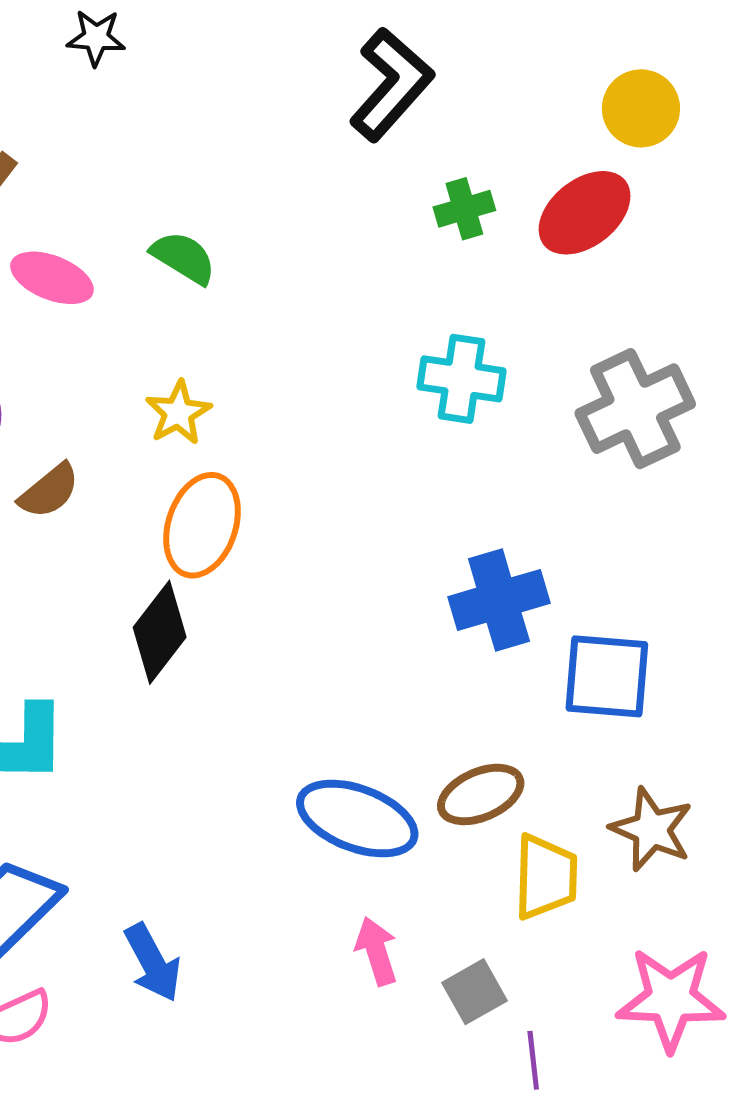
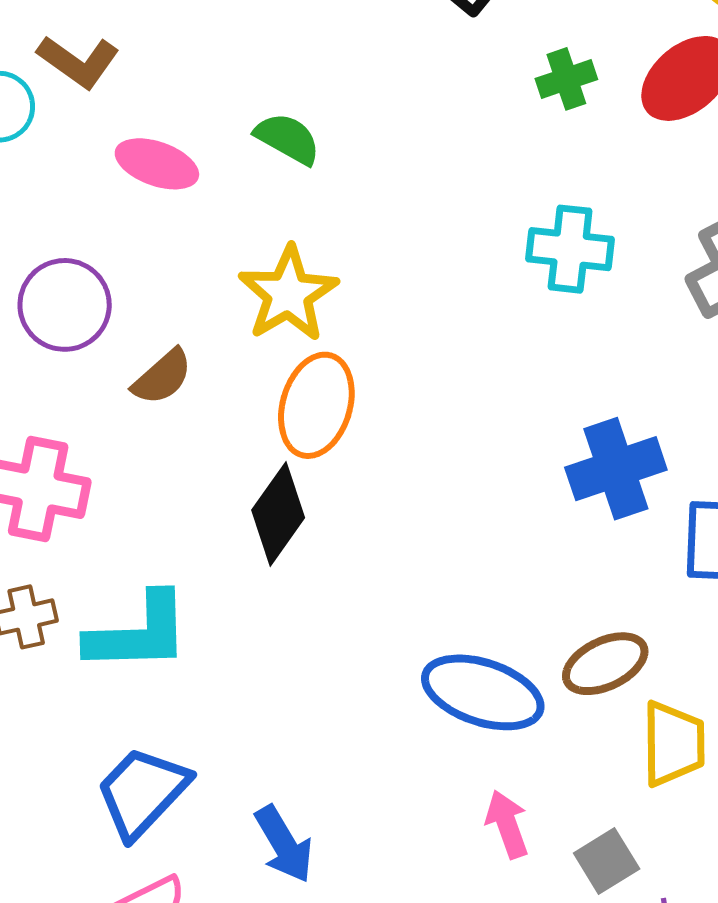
yellow star: (178, 413) -> (288, 294), size x1.5

